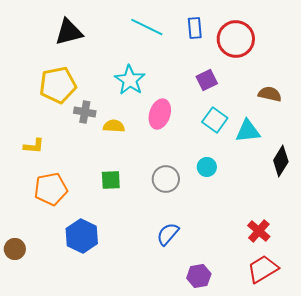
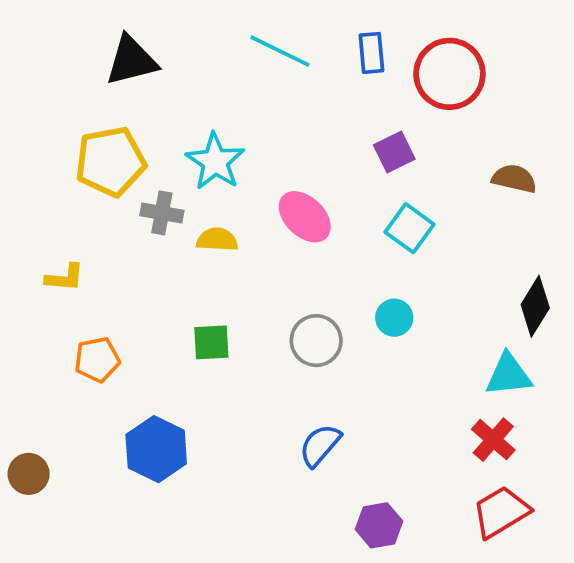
cyan star: (130, 80) -> (215, 162), moved
pink ellipse: (160, 114) -> (305, 217), turned -64
cyan triangle: (248, 131) -> (509, 375), moved
orange pentagon: (51, 189) -> (97, 360), size x0.7

